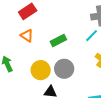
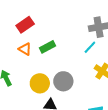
green rectangle: (58, 41) -> (48, 47), moved

